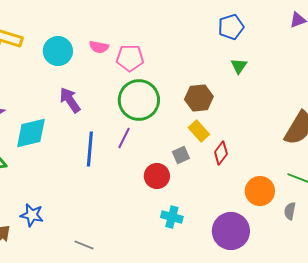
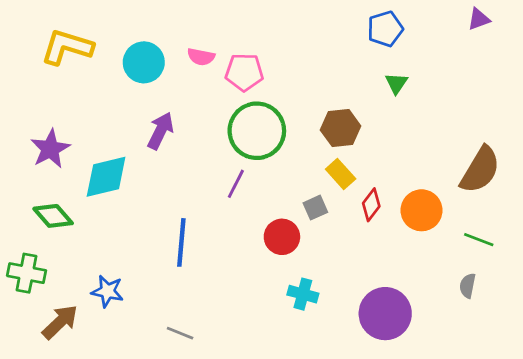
purple arrow: (70, 100) -> (161, 131), turned 60
blue line: (90, 149) -> (181, 242), moved
orange circle: (260, 191) -> (422, 210), moved

